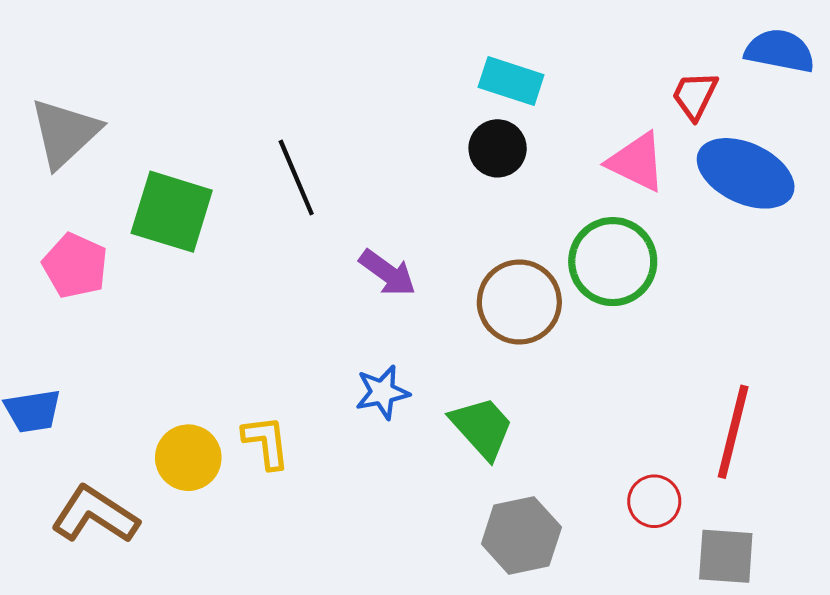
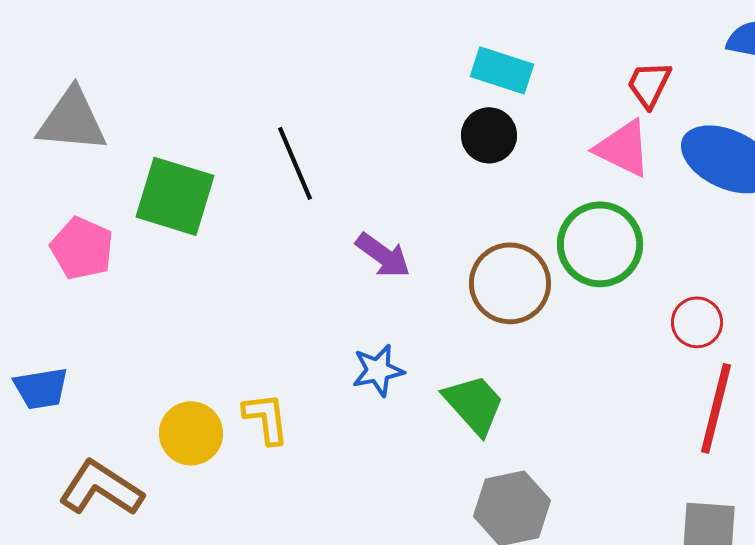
red trapezoid: (695, 95) -> (649, 84), moved
gray triangle: (65, 133) -> (72, 120), turned 48
red circle: (654, 501) -> (697, 322), moved

